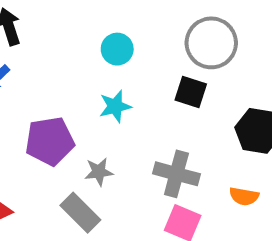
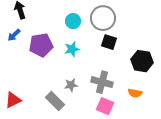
gray circle: (211, 43) -> (103, 18), moved
purple pentagon: (50, 141) -> (41, 45), moved
gray star: (99, 172) -> (71, 85), moved

